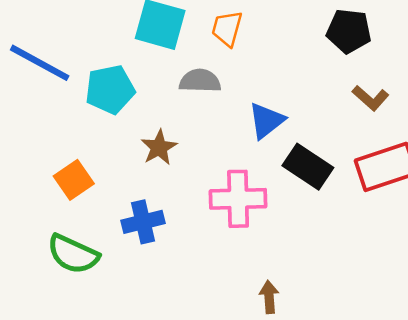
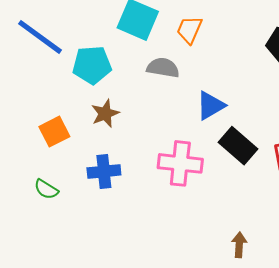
brown star: (159, 147) -> (105, 113), moved
green semicircle: (73, 254) -> (46, 189), size x0.6
brown arrow: (269, 297) -> (239, 245), moved

